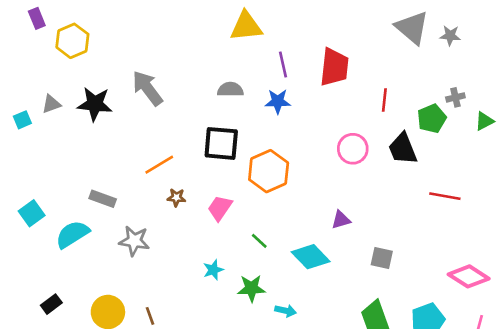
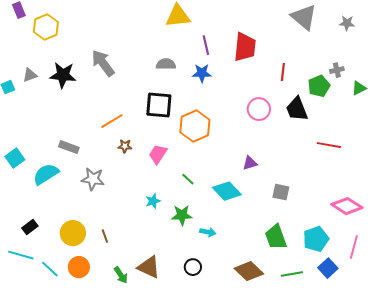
gray star: (450, 36) -> (347, 23), moved

